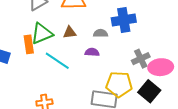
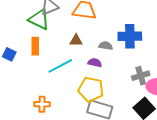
green triangle: (42, 34) -> (39, 19), moved, turned 40
cyan line: (57, 61) -> (60, 66), turned -70
yellow pentagon: (119, 84) -> (91, 89), moved

